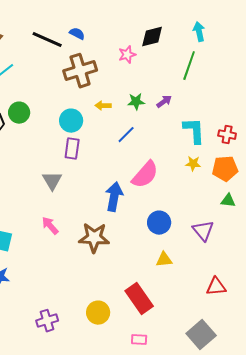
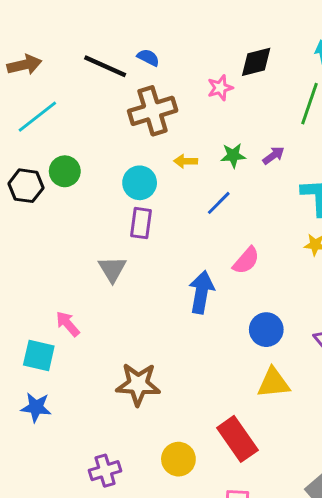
pink semicircle: (145, 175) -> (246, 260), size x0.7
pink arrow: (50, 226) -> (68, 324), moved
brown star: (94, 238) -> (138, 384), moved
yellow triangle: (164, 260) -> (273, 383), size x1.4

